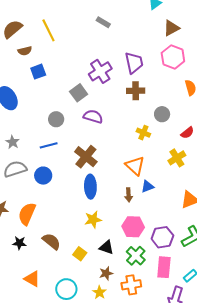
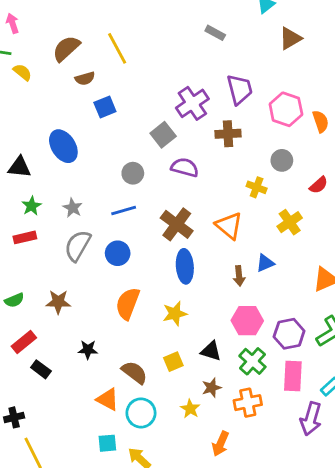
gray rectangle: (103, 22) -> (215, 33), moved
pink hexagon: (173, 57) -> (286, 109), moved
brown cross: (136, 91) -> (228, 134), moved
yellow cross: (177, 158) -> (290, 222), moved
orange triangle: (135, 166) -> (229, 226), moved
gray semicircle: (15, 169) -> (78, 246), turned -40
orange semicircle: (27, 214) -> (128, 304), moved
yellow star: (93, 220) -> (175, 314), moved
brown semicircle: (51, 241) -> (134, 372), moved
yellow square: (80, 254) -> (173, 362), turned 32
cyan circle: (66, 289) -> (141, 413), moved
yellow star: (99, 292) -> (190, 409), moved

